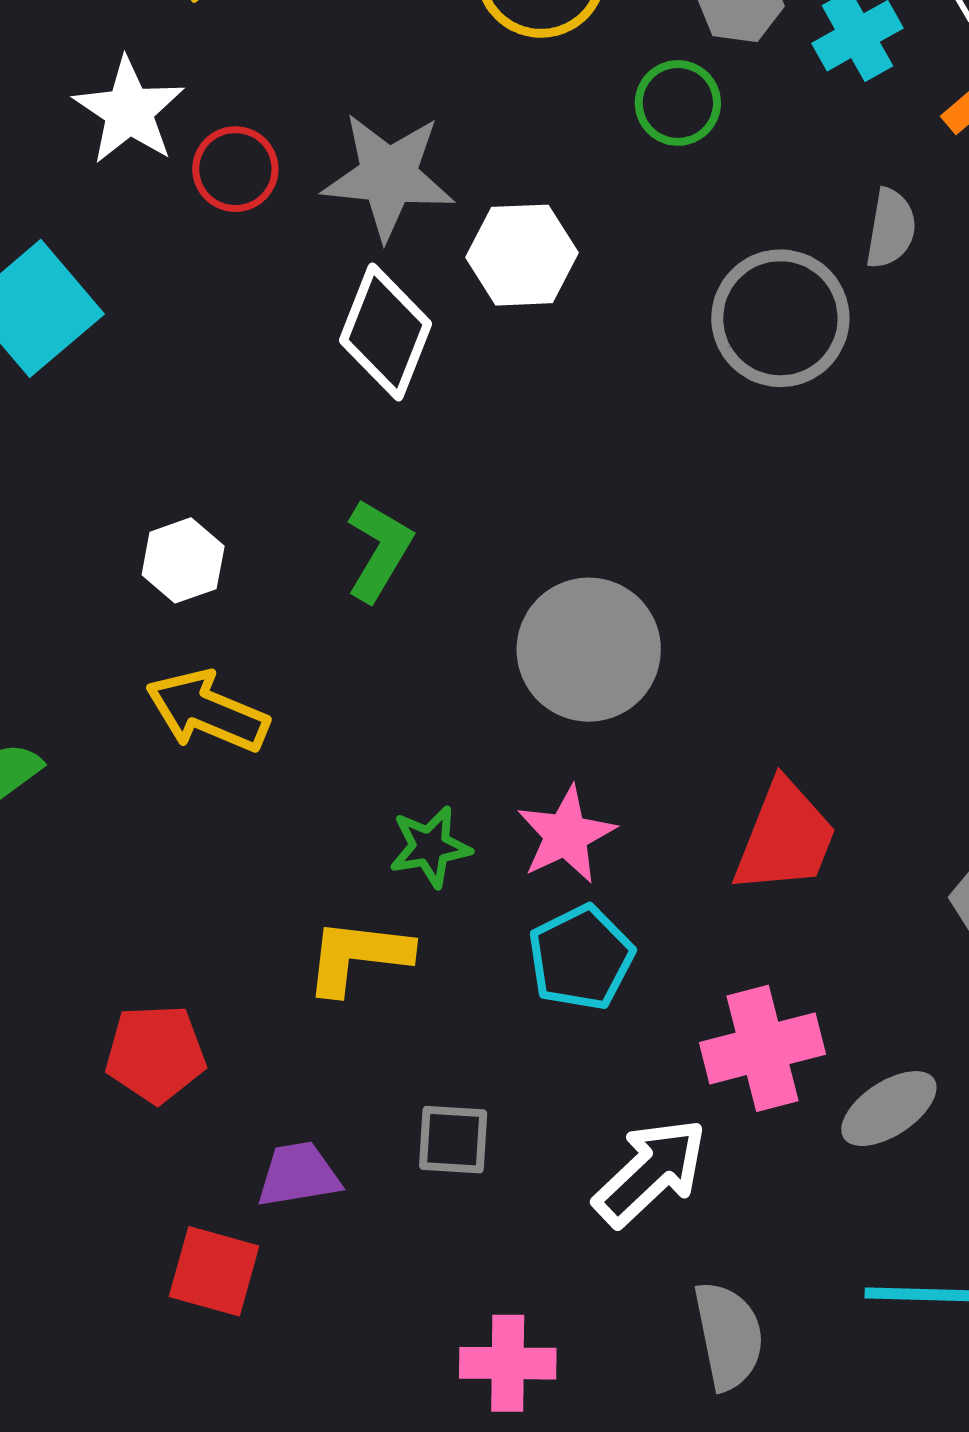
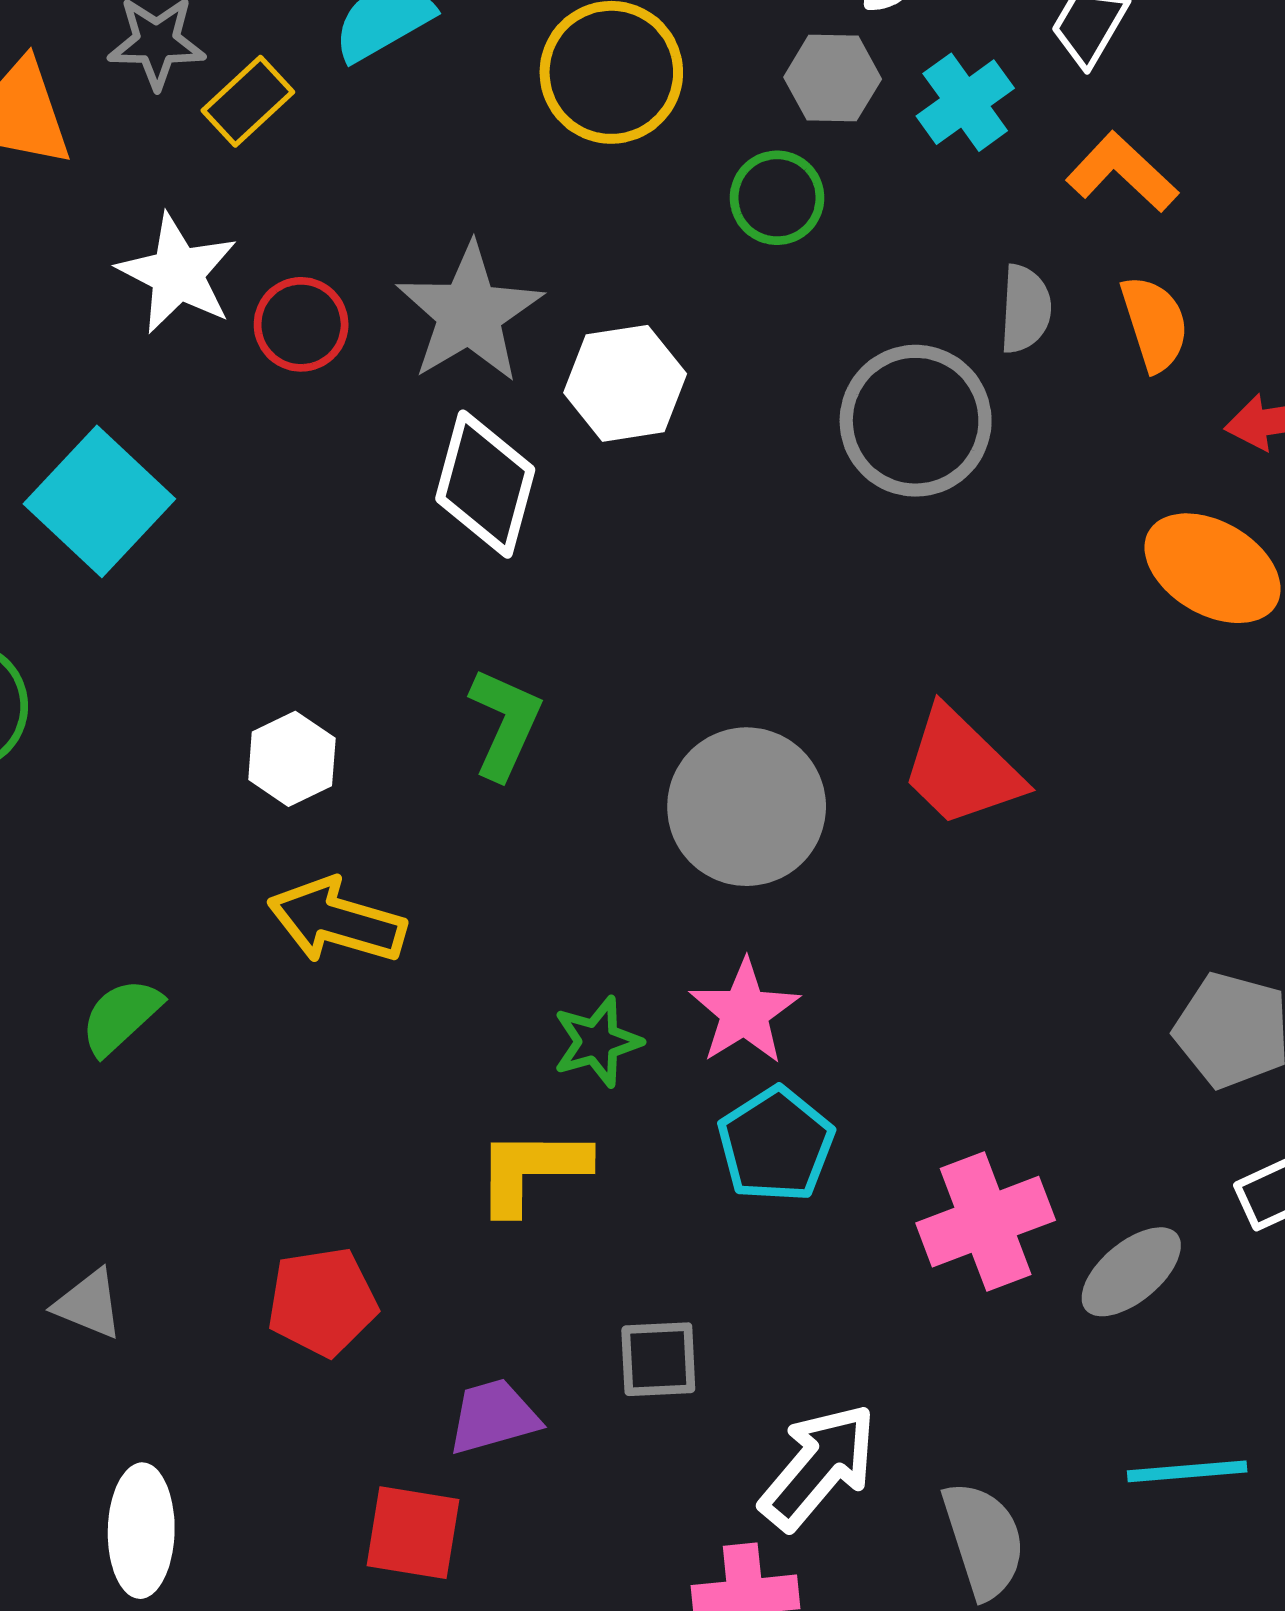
gray star: (388, 176) -> (469, 313), turned -30
red trapezoid: (785, 837) -> (961, 768), moved, turned 119
white arrow: (650, 1172) -> (819, 1466), moved

